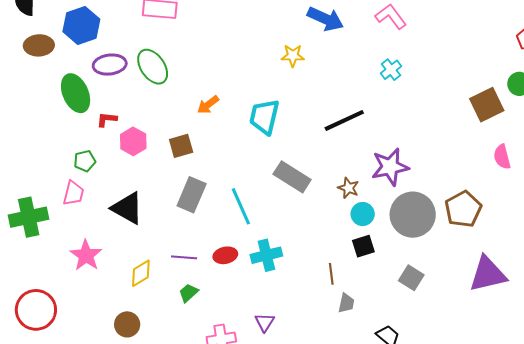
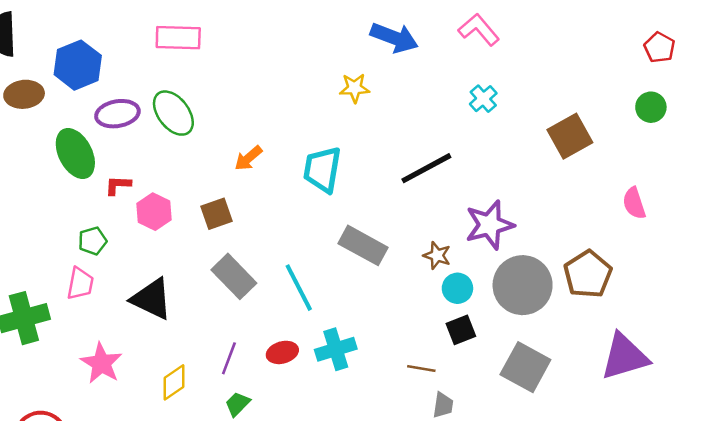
brown square: (487, 105) -> (570, 136), moved
gray rectangle: (192, 195) -> (234, 276), turned -64
purple line: (184, 257) -> (229, 358), turned -70
brown line: (331, 274) -> (421, 368), turned -70
gray square: (411, 278) -> (525, 367), size x1.5

